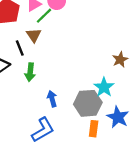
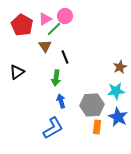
black line: (20, 48) -> (65, 57), moved
green arrow: (30, 72) -> (56, 78), moved
cyan star: (104, 87) -> (116, 91), moved, turned 30

